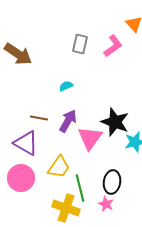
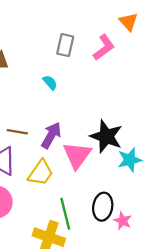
cyan semicircle: (66, 86) -> (50, 83), moved, turned 72
yellow trapezoid: (59, 167) -> (41, 173), moved
pink star: (106, 204) -> (123, 221), moved

